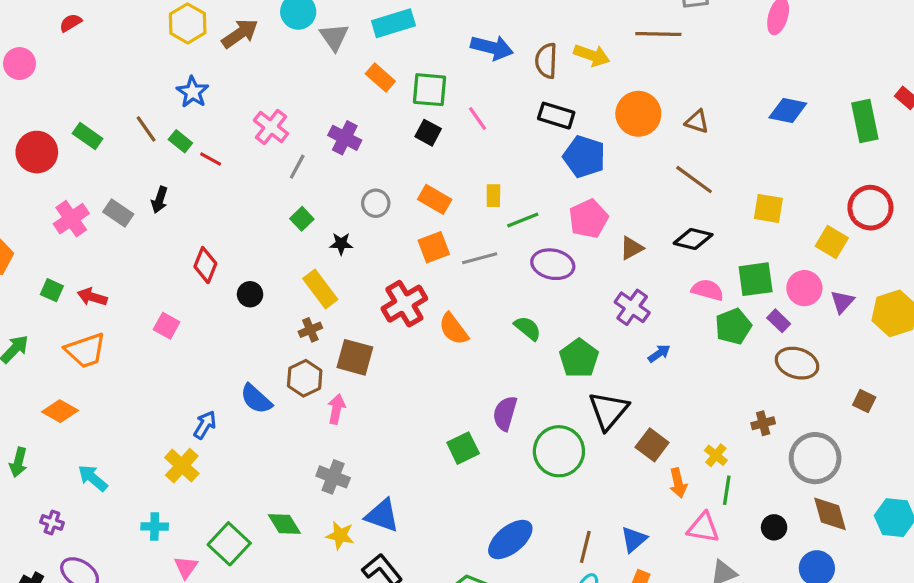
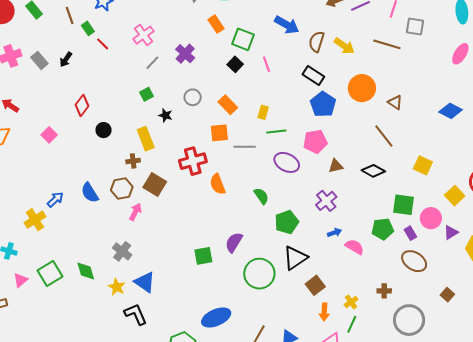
pink semicircle: (707, 290) -> (355, 247), moved

